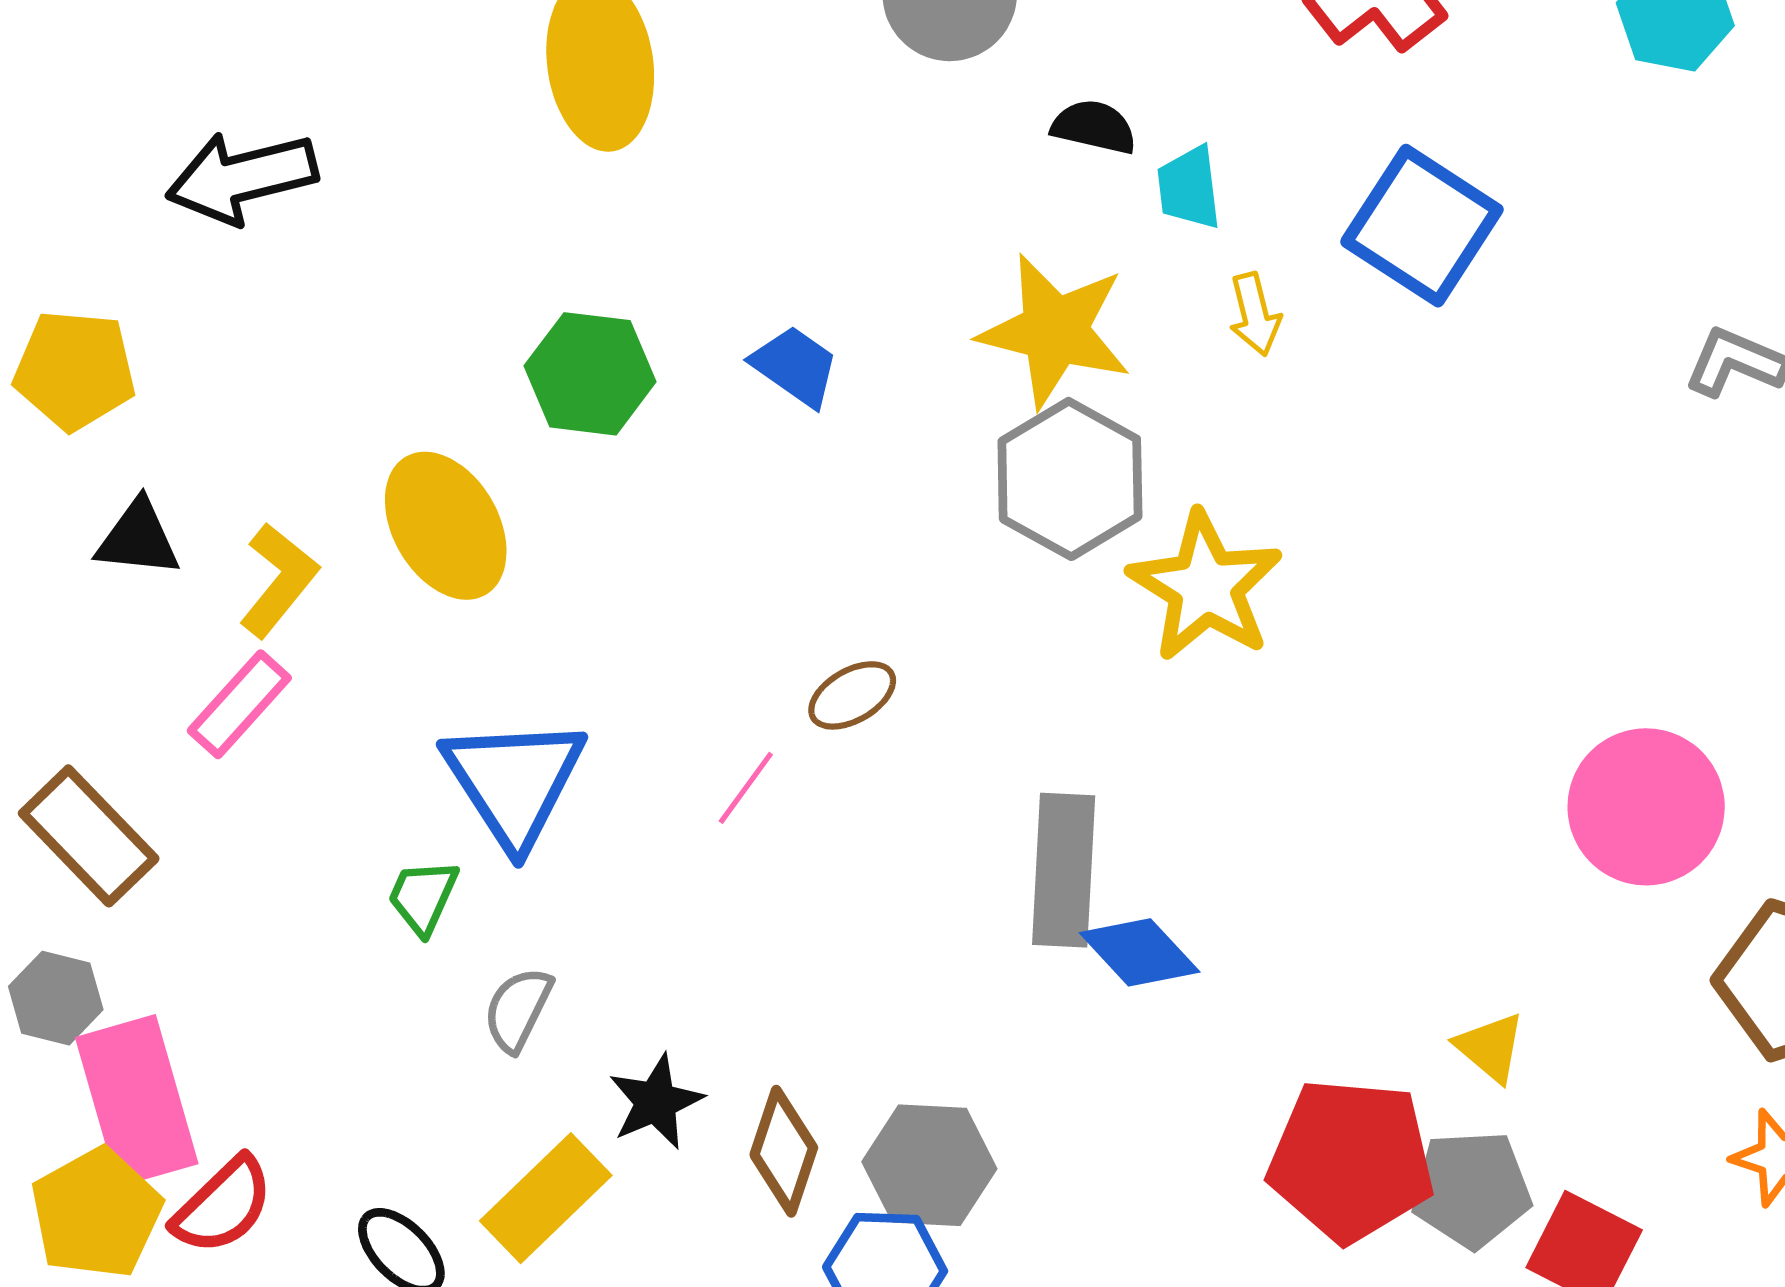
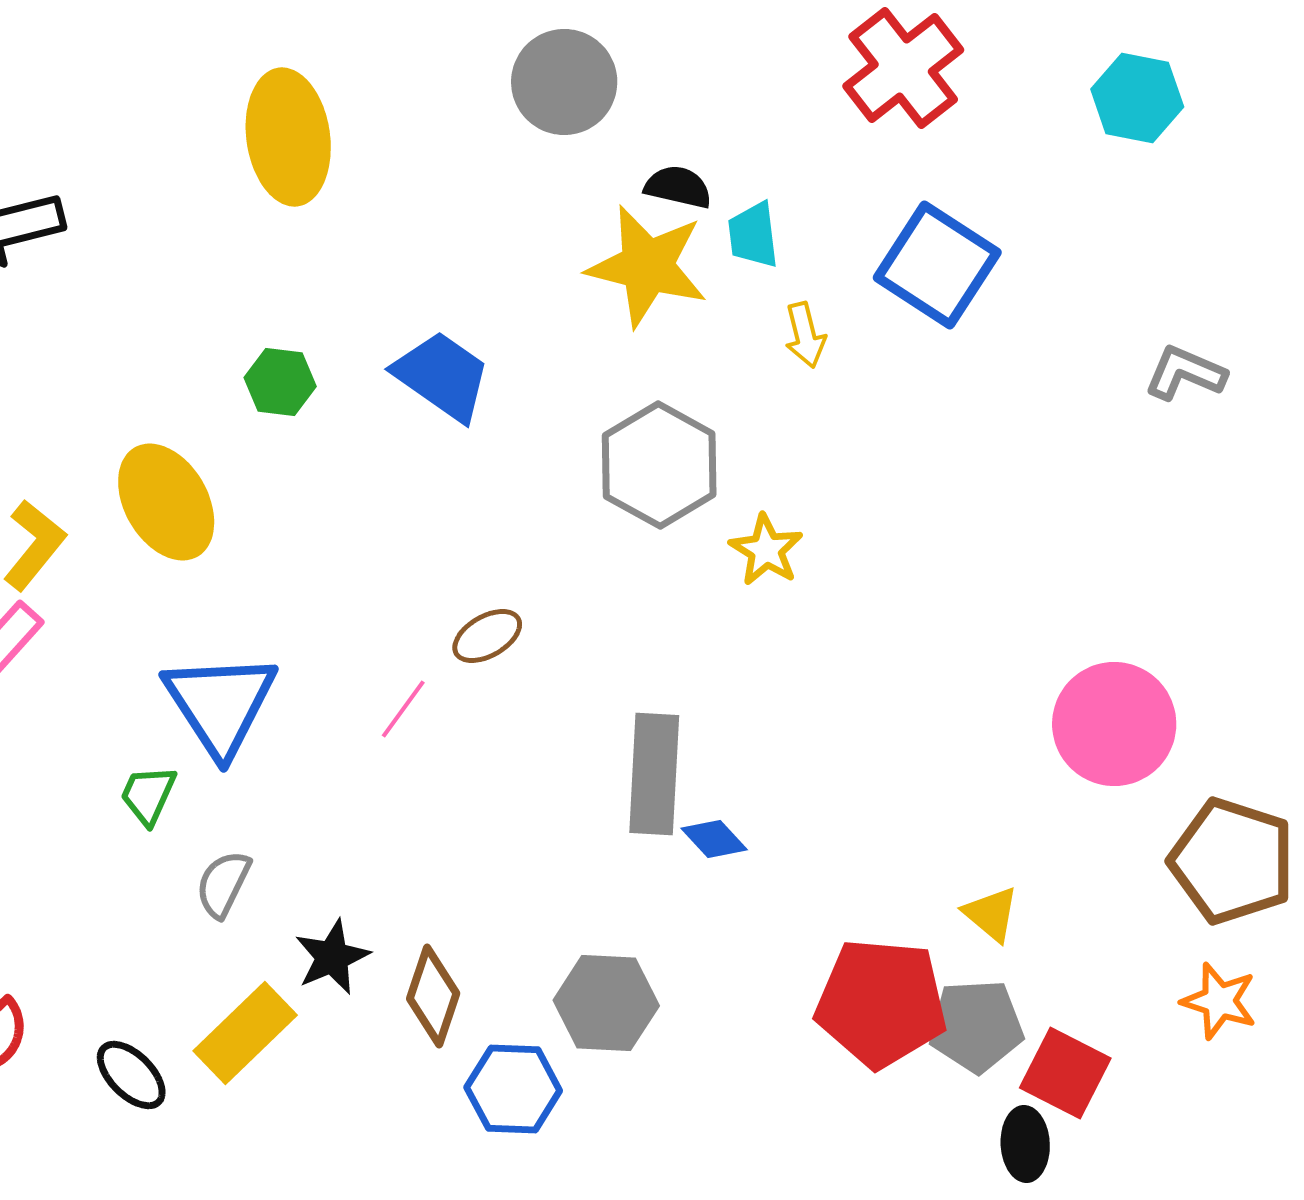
yellow star: (1055, 331) -> (647, 266), moved
blue trapezoid: (795, 366) -> (442, 376), size x1.4
green hexagon: (590, 374) -> (280, 382), size x0.7
yellow star: (1205, 587) -> (766, 550), size x0.6
blue diamond: (1140, 952) -> (714, 839), size x0.7
gray hexagon: (929, 1165) -> (606, 1003), moved

